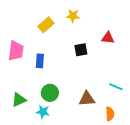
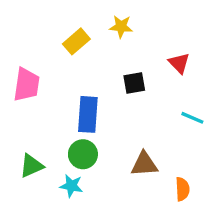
red triangle: (108, 38) -> (179, 63), turned 40
blue rectangle: (40, 61) -> (88, 114), moved, size x1.5
cyan line: (116, 87) -> (192, 118), moved

